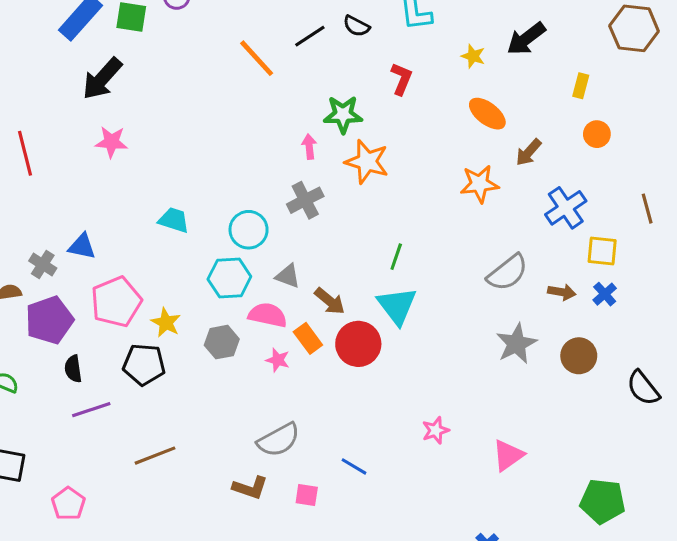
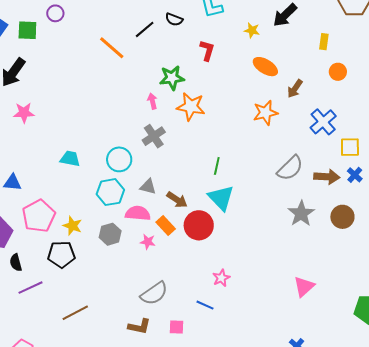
brown arrow: (562, 292) -> (327, 177), size x1.4
pink star: (436, 430) -> (221, 278), moved

